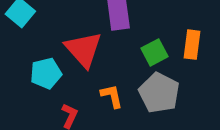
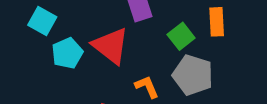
cyan pentagon: (46, 73) -> (67, 53), moved

